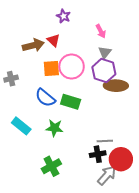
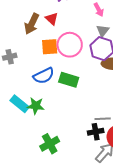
brown arrow: (33, 45) -> (32, 24), turned 130
blue semicircle: (45, 98) -> (44, 76), turned -65
green star: (54, 128) -> (36, 106), moved

